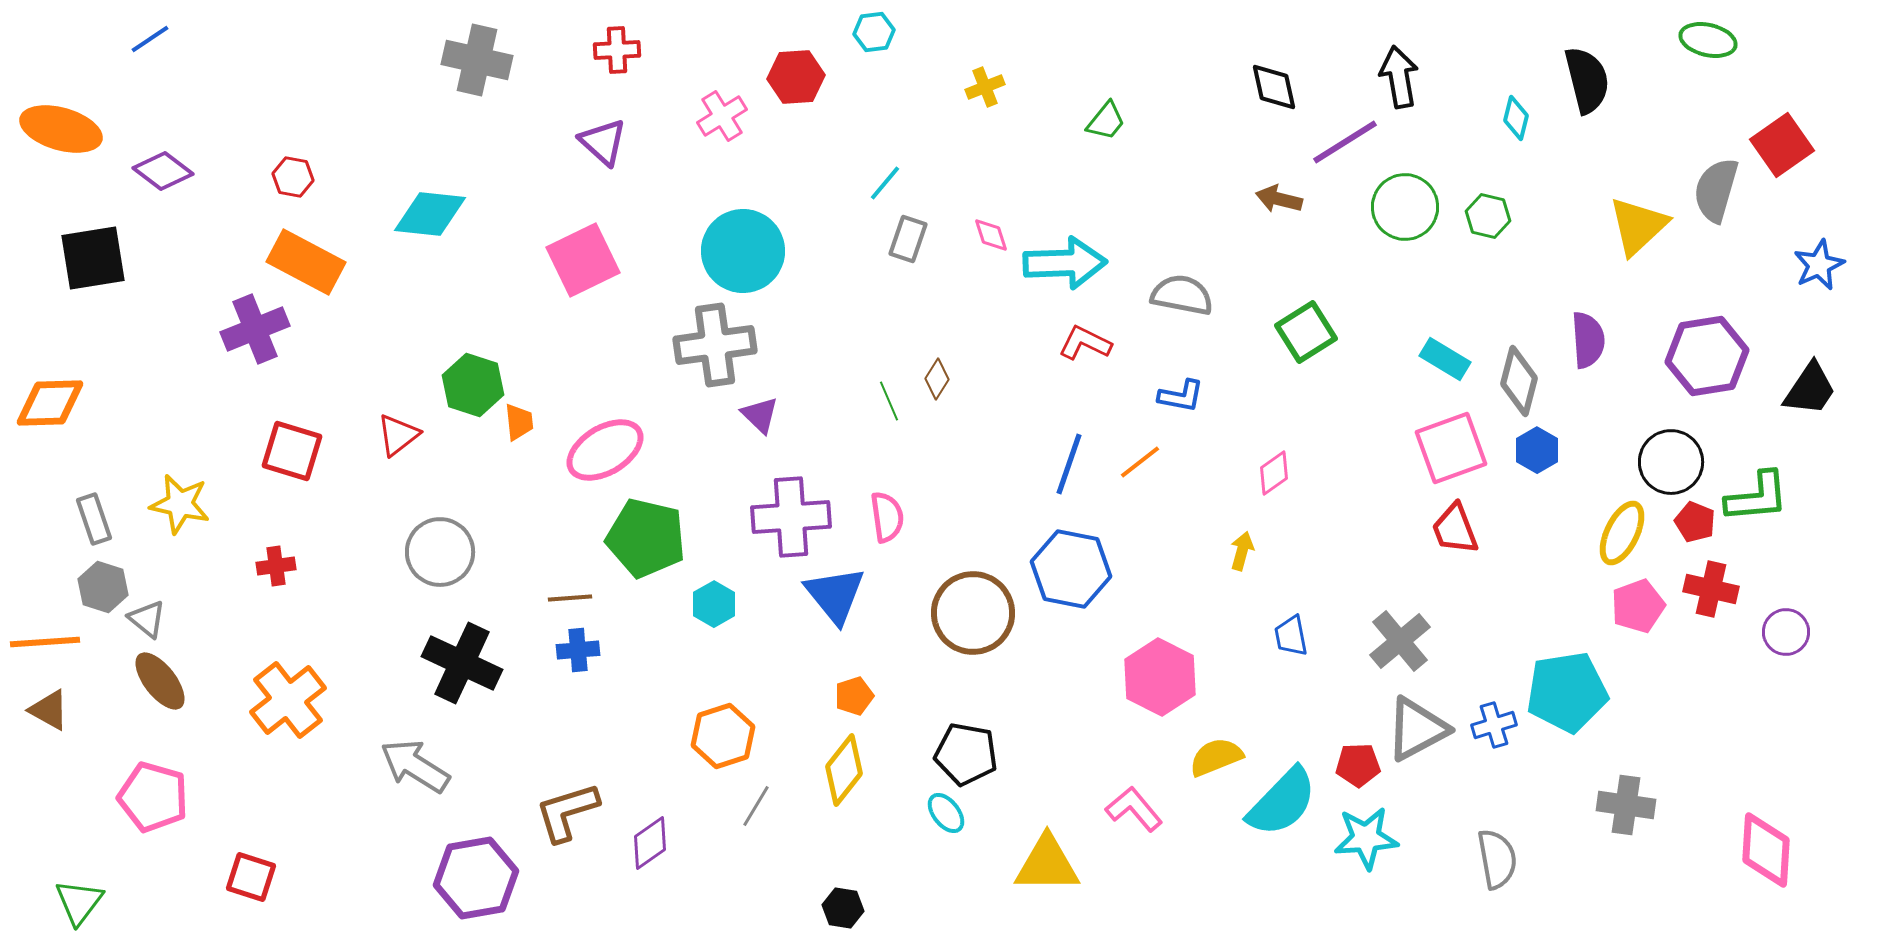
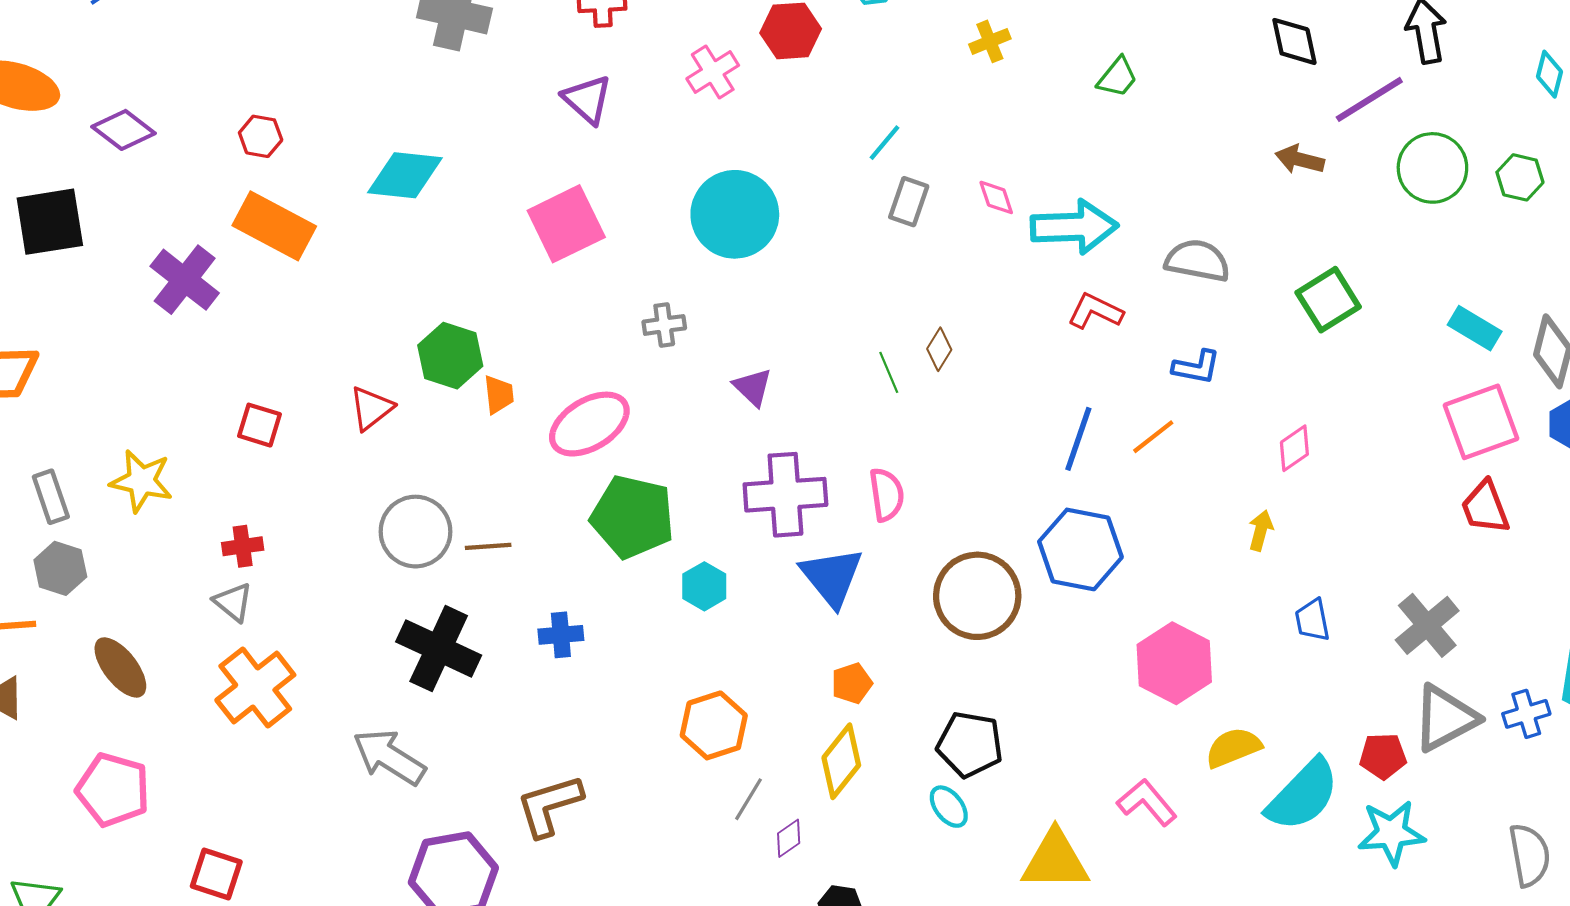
purple cross: (255, 329) -> (185, 280), moved, turned -30
gray cross: (715, 345) -> (664, 325), moved, size x0.5
red square: (292, 451) -> (260, 425), size x0.7
brown line: (570, 598) -> (488, 546), moved
gray triangle: (147, 619) -> (233, 602), moved
purple diamond: (650, 843) -> (789, 838), moved, size x0.7

